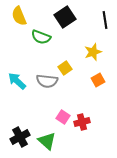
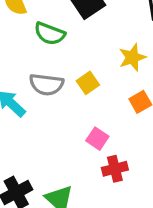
gray semicircle: (47, 81) -> (46, 84), moved
pink square: (63, 117) -> (97, 139), moved

